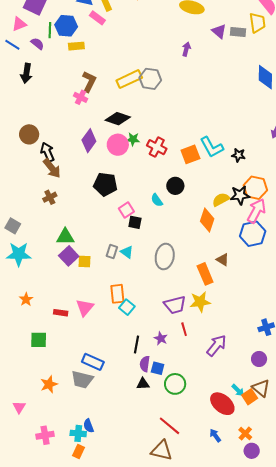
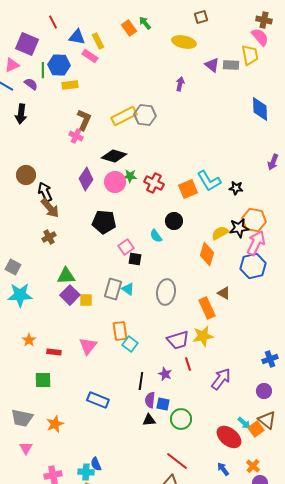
gray rectangle: (112, 252) -> (113, 289), size x1.5
red rectangle: (61, 313) -> (54, 352), moved
gray trapezoid: (82, 380) -> (22, 418), moved

